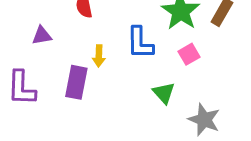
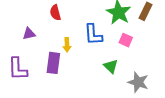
pink square: (189, 54) -> (126, 40), turned -32

